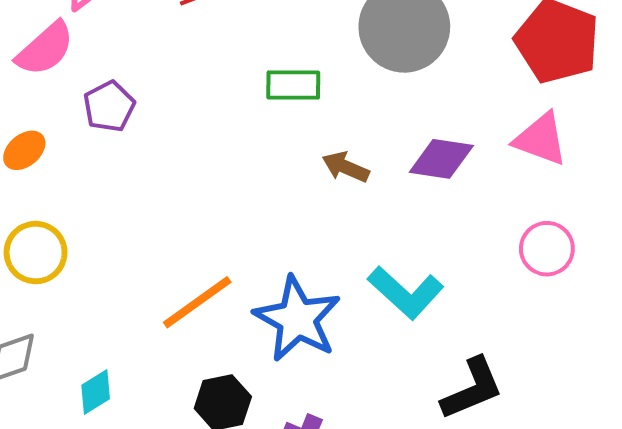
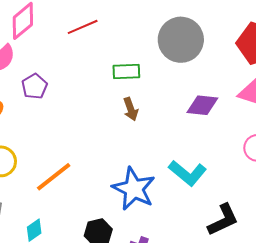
brown arrow: (346, 167) -> (131, 109), moved, turned -130
orange line: (197, 302) -> (54, 177), moved

